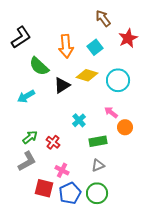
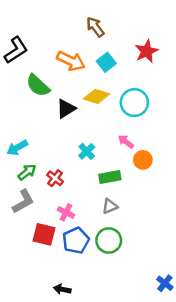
brown arrow: (103, 18) -> (95, 27), moved
orange arrow: (66, 46) -> (71, 61), turned -60
cyan arrow: (26, 96) -> (17, 148), moved

